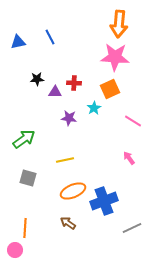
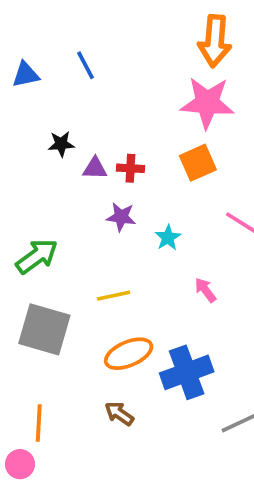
red cross: (74, 83) -> (130, 168), moved
cyan star: (94, 108) -> (168, 238), moved
pink arrow: (129, 158) -> (205, 290), moved
gray square: (28, 178) -> (44, 329), size x1.6

